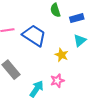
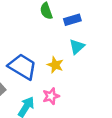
blue trapezoid: (34, 35) -> (22, 67), moved

